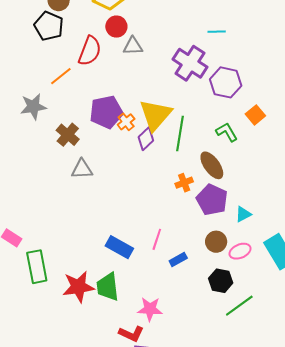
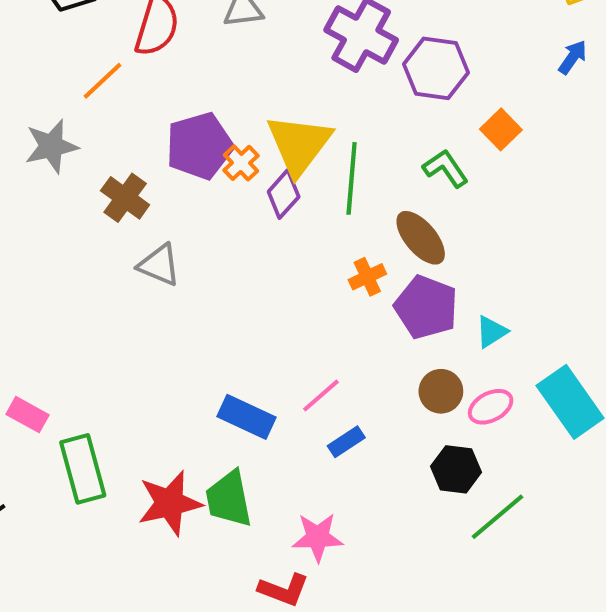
gray triangle: (82, 169) -> (159, 265), turned 30
pink line: (157, 239) -> (321, 395), turned 35
blue rectangle: (178, 260) -> (346, 442), moved

